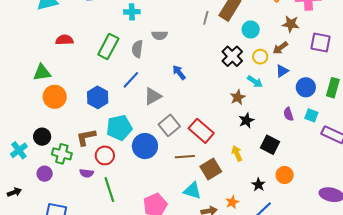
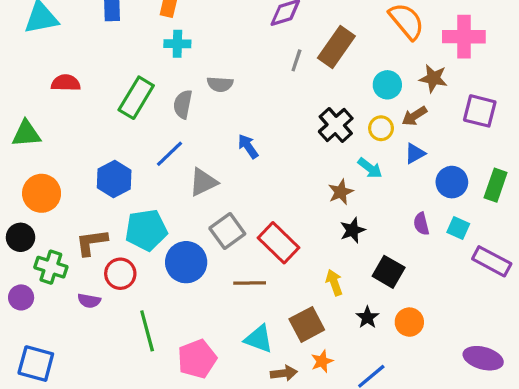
cyan circle: (251, 29) -> (387, 85), moved
orange circle: (55, 97) -> (42, 193), moved
brown square: (211, 169) -> (307, 324), moved
black star: (258, 185) -> (367, 317), moved
green line: (109, 190) -> (147, 331), moved

